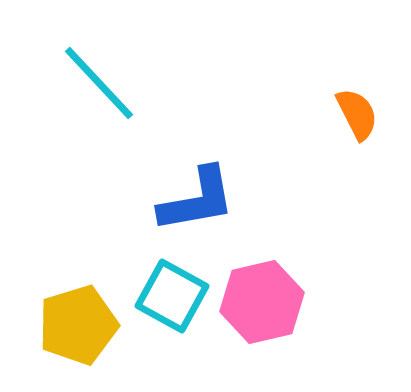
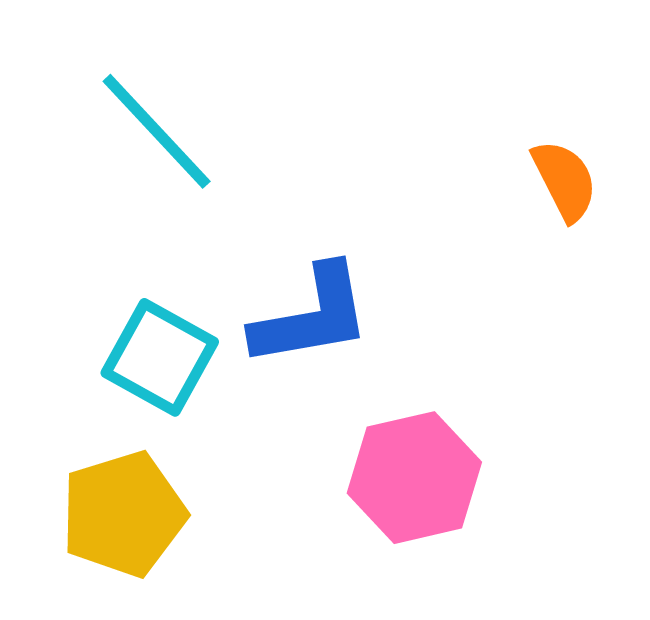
cyan square: (172, 296) -> (160, 357), moved

